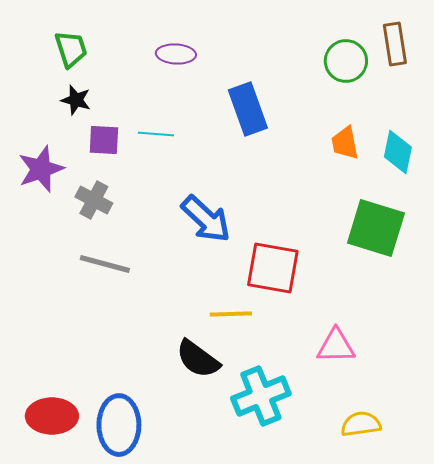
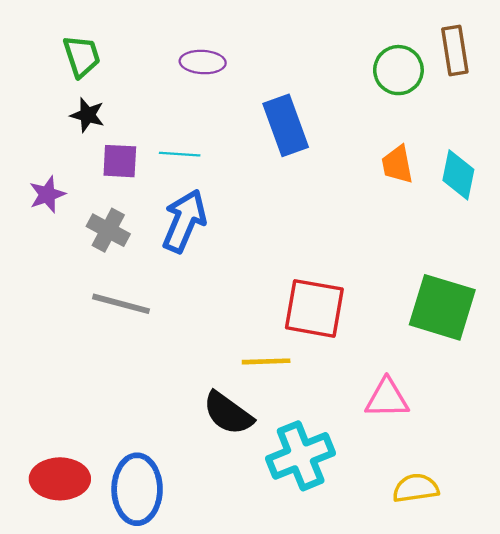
purple star: (41, 169) -> (47, 194), size x0.7
blue arrow: (206, 219) -> (184, 221), moved, turned -110
green square: (376, 228) -> (442, 307), moved

